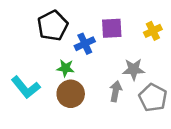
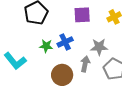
blue cross: (85, 44) -> (65, 42), moved
brown circle: (71, 94) -> (62, 75), moved

